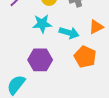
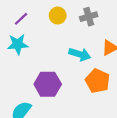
cyan star: (42, 24) -> (18, 44), moved

